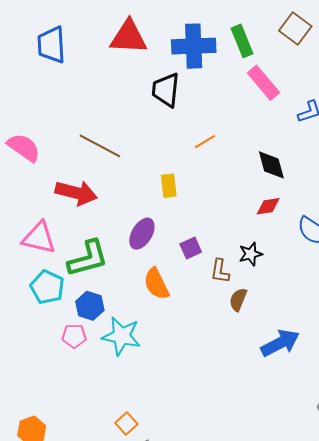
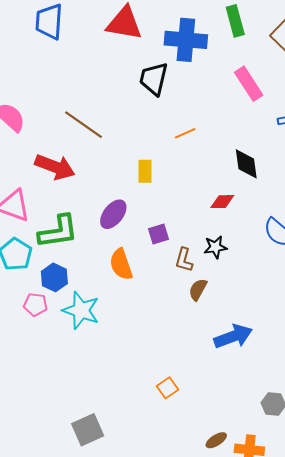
green rectangle: (242, 41) -> (235, 21), moved
red diamond: (268, 206) -> (222, 202), moved
orange square: (126, 423) -> (167, 388), moved

